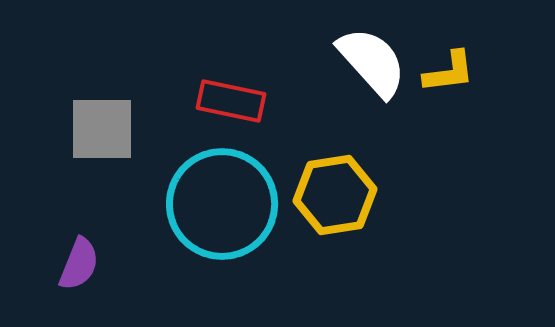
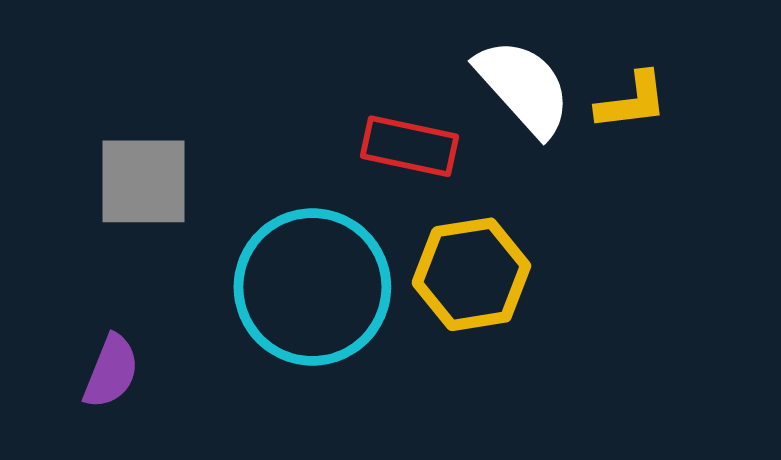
red rectangle: (231, 101) -> (410, 146), moved

